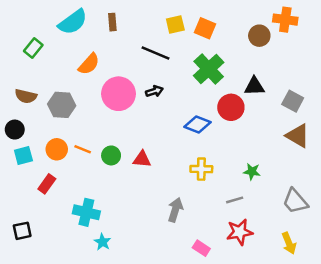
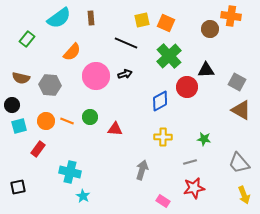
blue diamond: (198, 125) -> (160, 101), turned -50
green circle: (111, 155) -> (90, 117), moved
yellow arrow: (289, 243) -> (244, 195), moved

